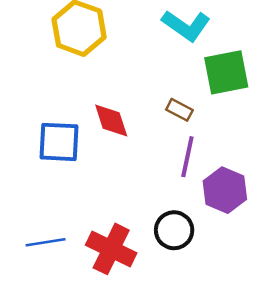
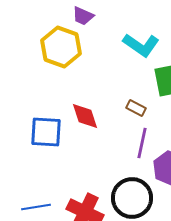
black circle: (174, 230) -> (132, 198), size x1.4

